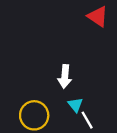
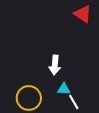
cyan triangle: (75, 105) -> (64, 89), turned -48

